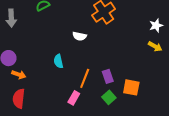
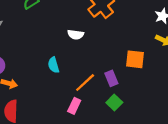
orange line: (85, 78) -> (85, 83), turned 30
orange square: (131, 87) -> (135, 59), moved

